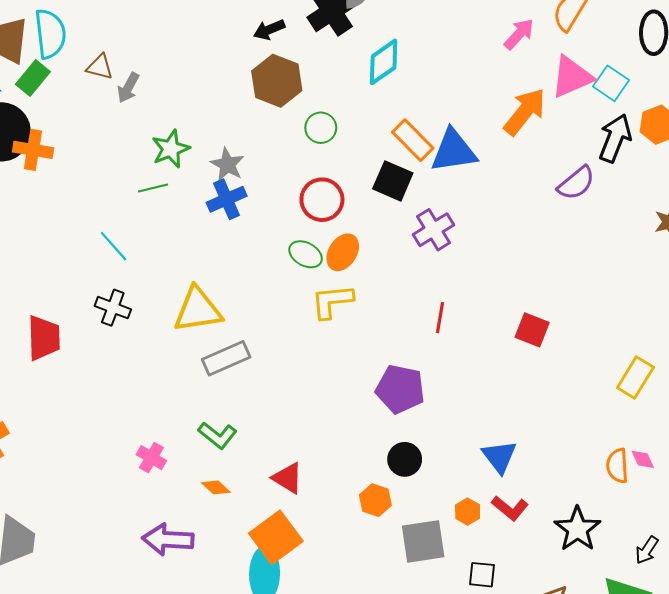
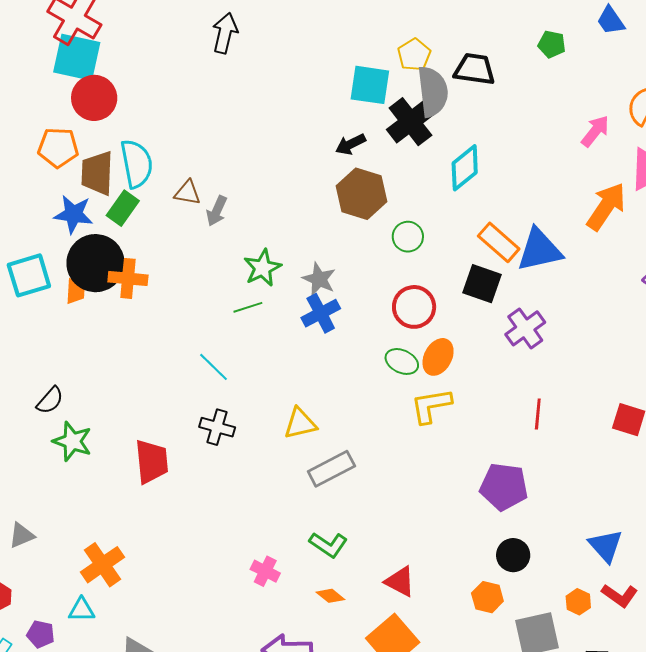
yellow triangle: (198, 310) -> (300, 423), size x0.7

